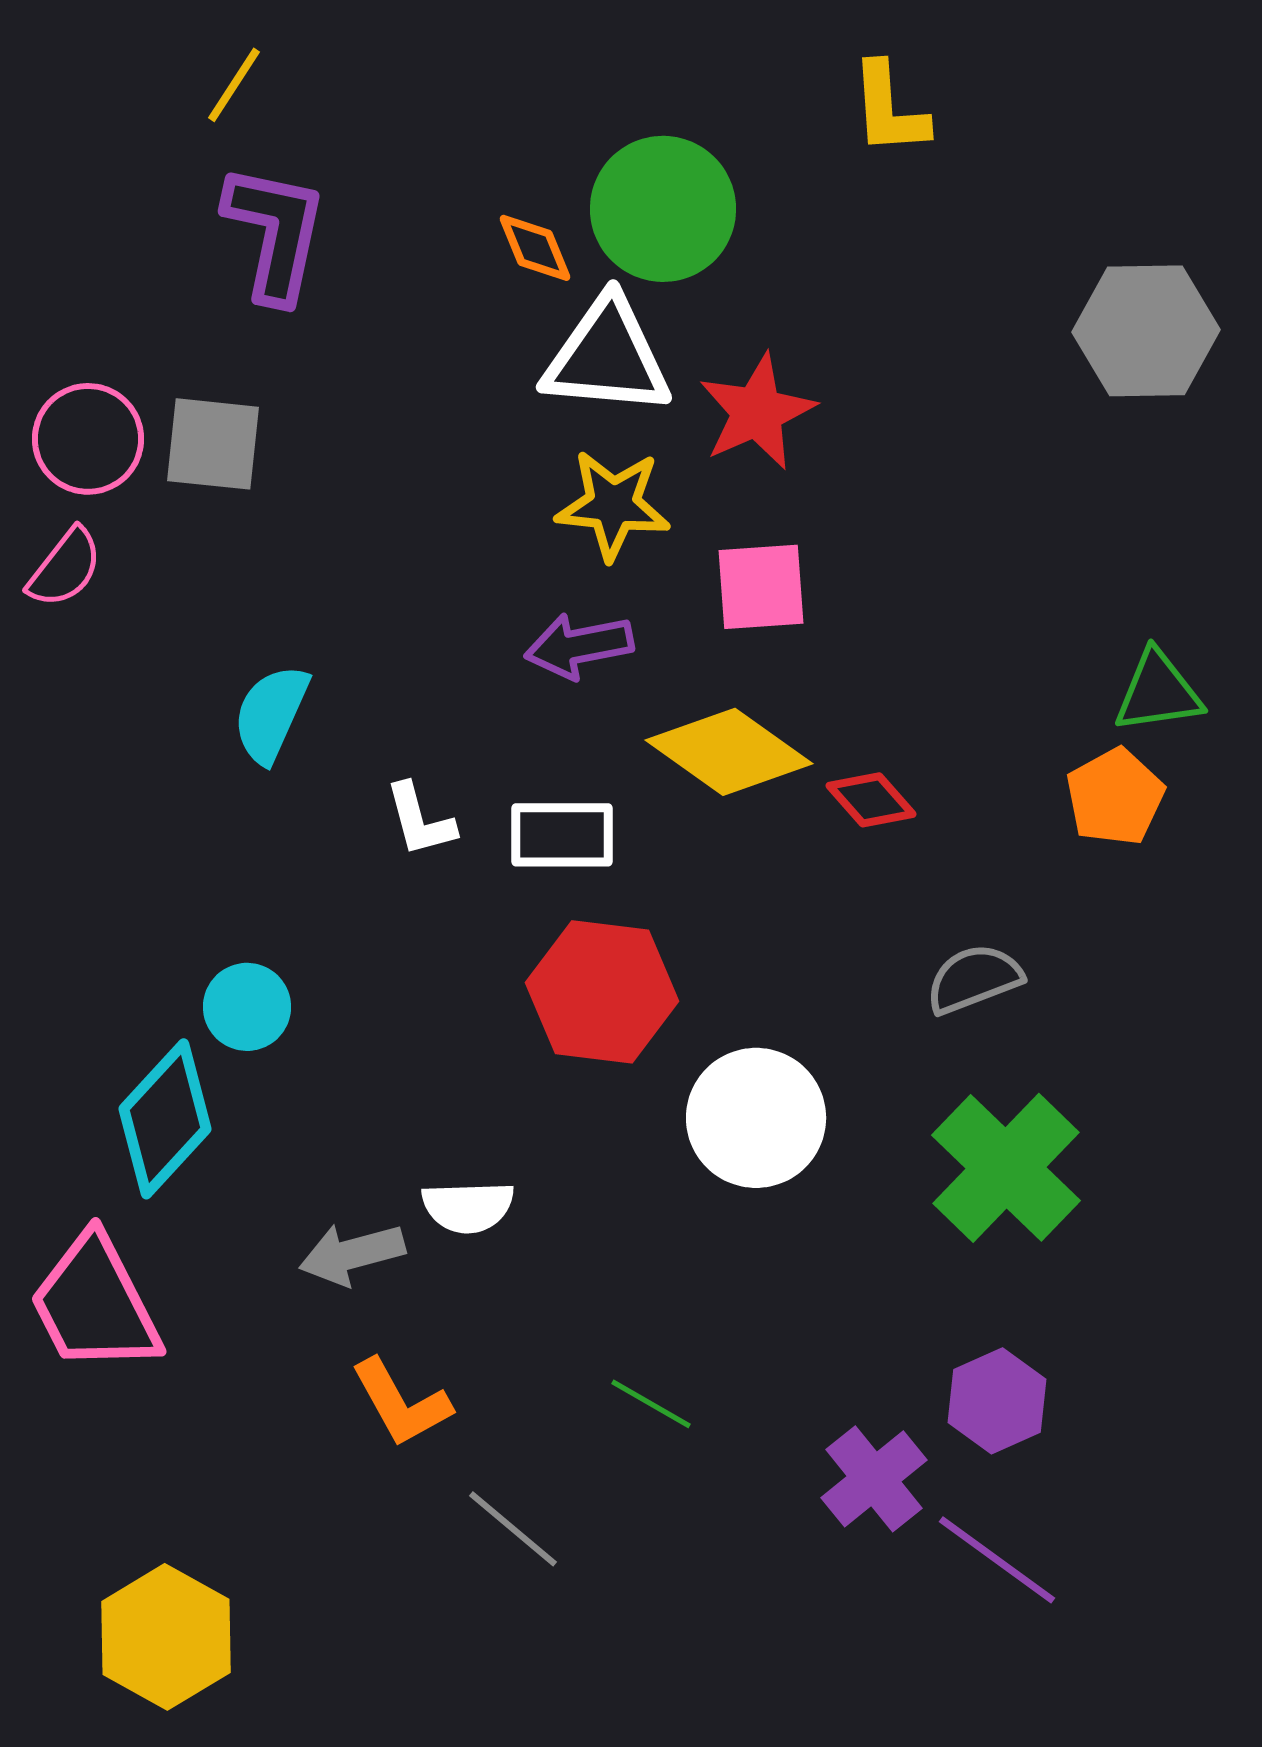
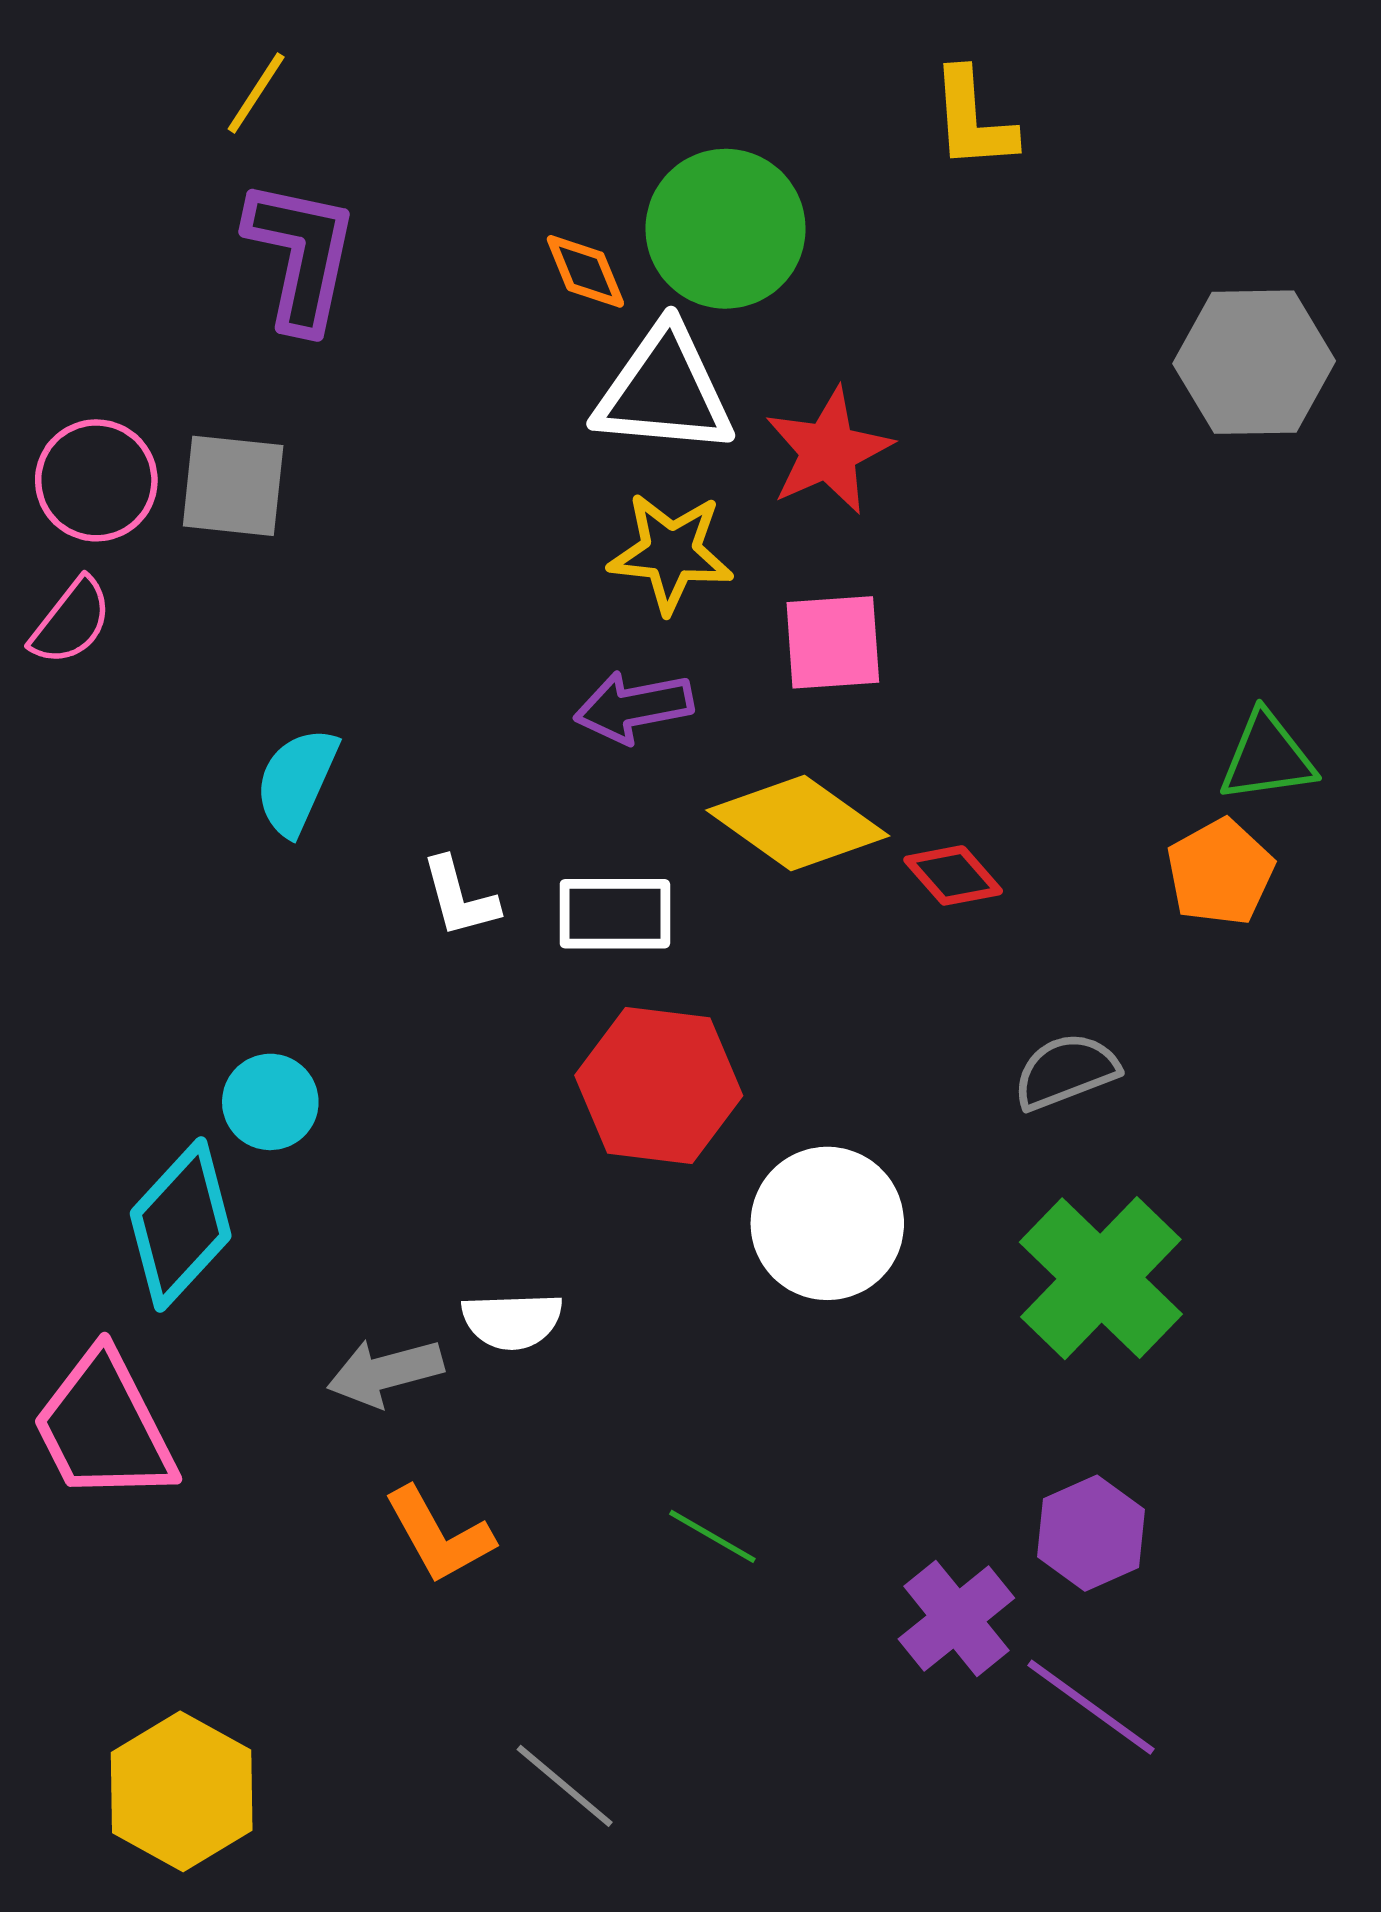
gray line: (513, 1529) -> (565, 1786), moved

